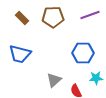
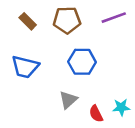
blue hexagon: (83, 53) -> (82, 62), moved
cyan star: (96, 78) -> (121, 107), moved

